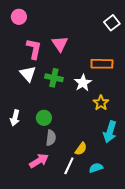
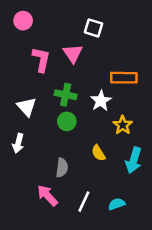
white square: (112, 23) -> (94, 28), moved, turned -35
white triangle: (28, 74) -> (27, 107), moved
green circle: (44, 118) -> (67, 121), moved
yellow semicircle: (81, 149) -> (98, 153), moved, turned 112
pink arrow: (39, 161) -> (47, 196), turned -102

